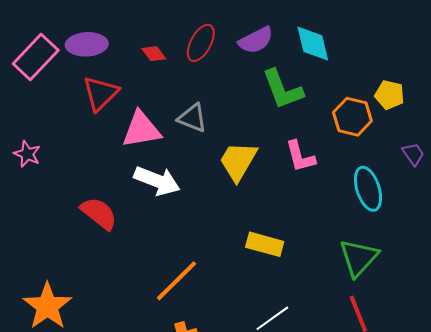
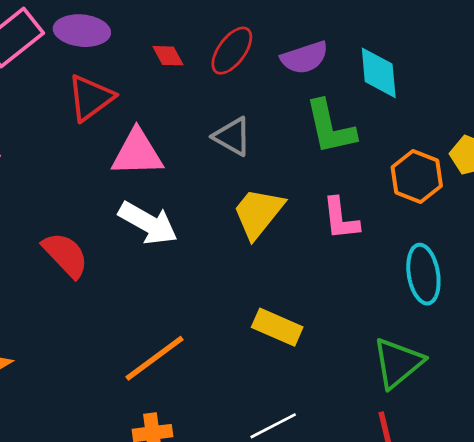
gray triangle: (192, 118) -> (232, 137), moved

